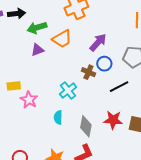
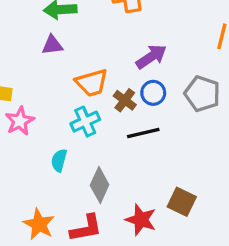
orange trapezoid: (62, 39) -> (92, 83), moved
black line: (119, 87) -> (143, 133), moved
red star: (113, 120) -> (141, 220), moved

